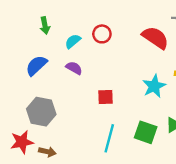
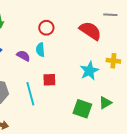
cyan semicircle: (73, 41) -> (40, 50), moved, turned -56
cyan line: (109, 138) -> (30, 94), moved, turned -30

